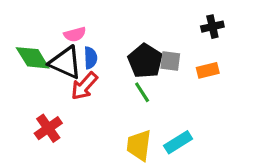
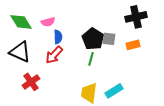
black cross: (212, 27) -> (136, 17), size x1.5
green diamond: (33, 58) -> (21, 22), moved
black triangle: (65, 63) -> (20, 52), moved
green line: (142, 92) -> (91, 59), turned 48

